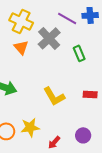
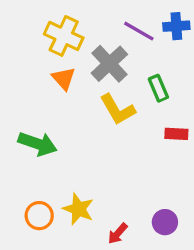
red rectangle: (90, 94) -> (176, 134), moved
yellow L-shape: (54, 96) -> (118, 109), moved
yellow star: (30, 127) -> (78, 209), turned 30

